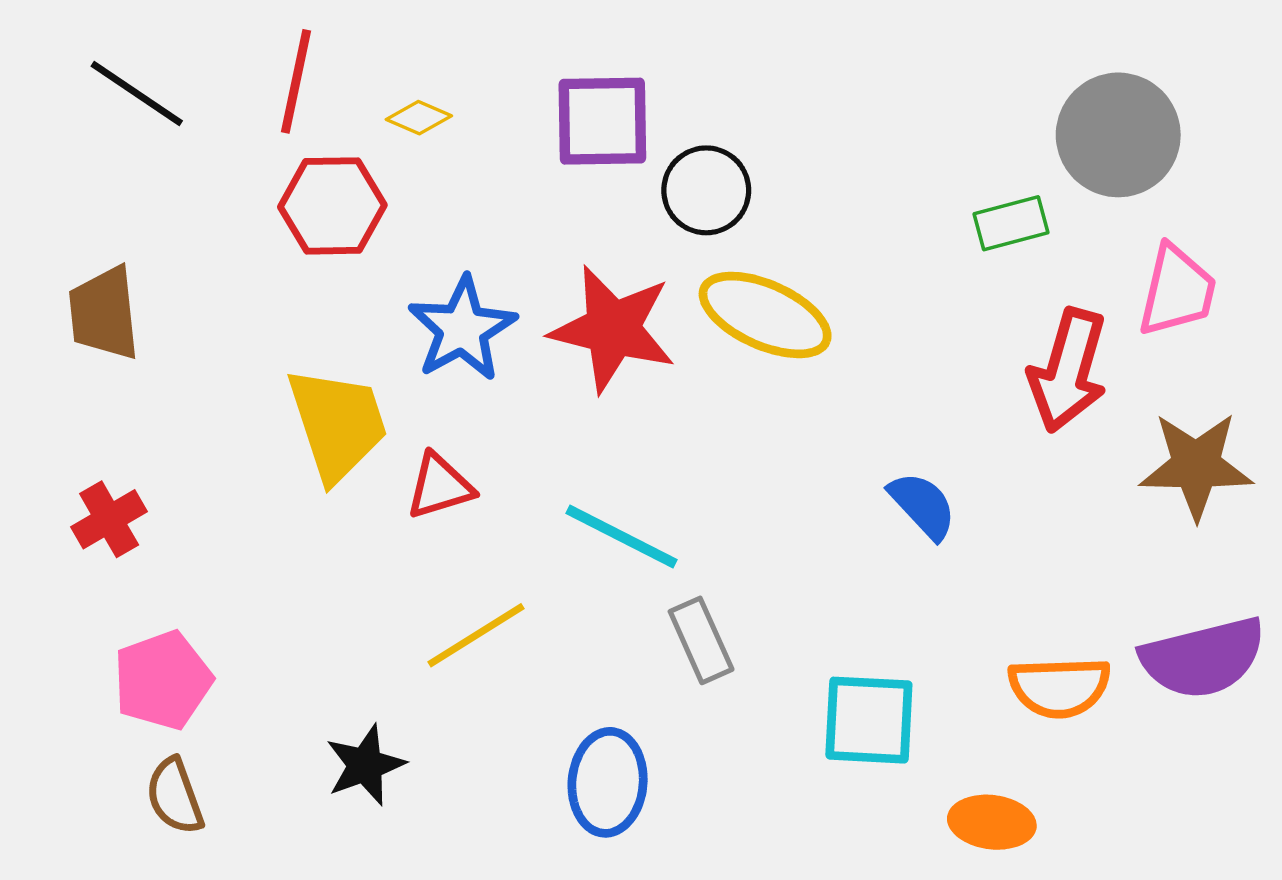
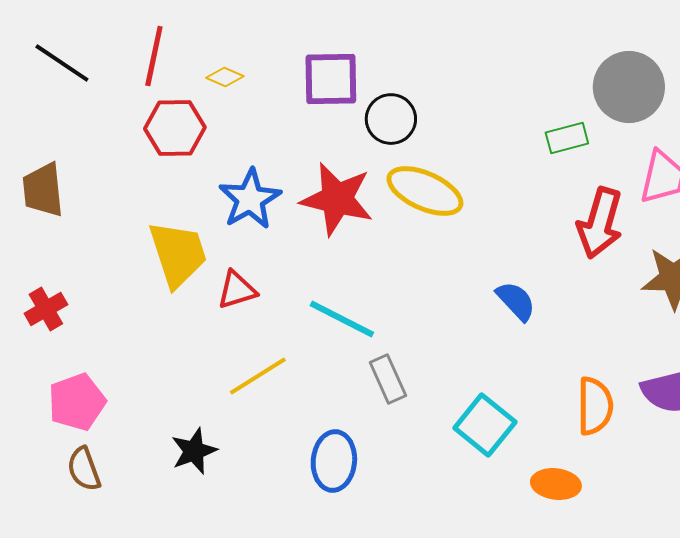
orange semicircle: (1059, 687) -> (595, 406), turned -88
cyan square: (869, 720) -> (485, 425), turned 36

